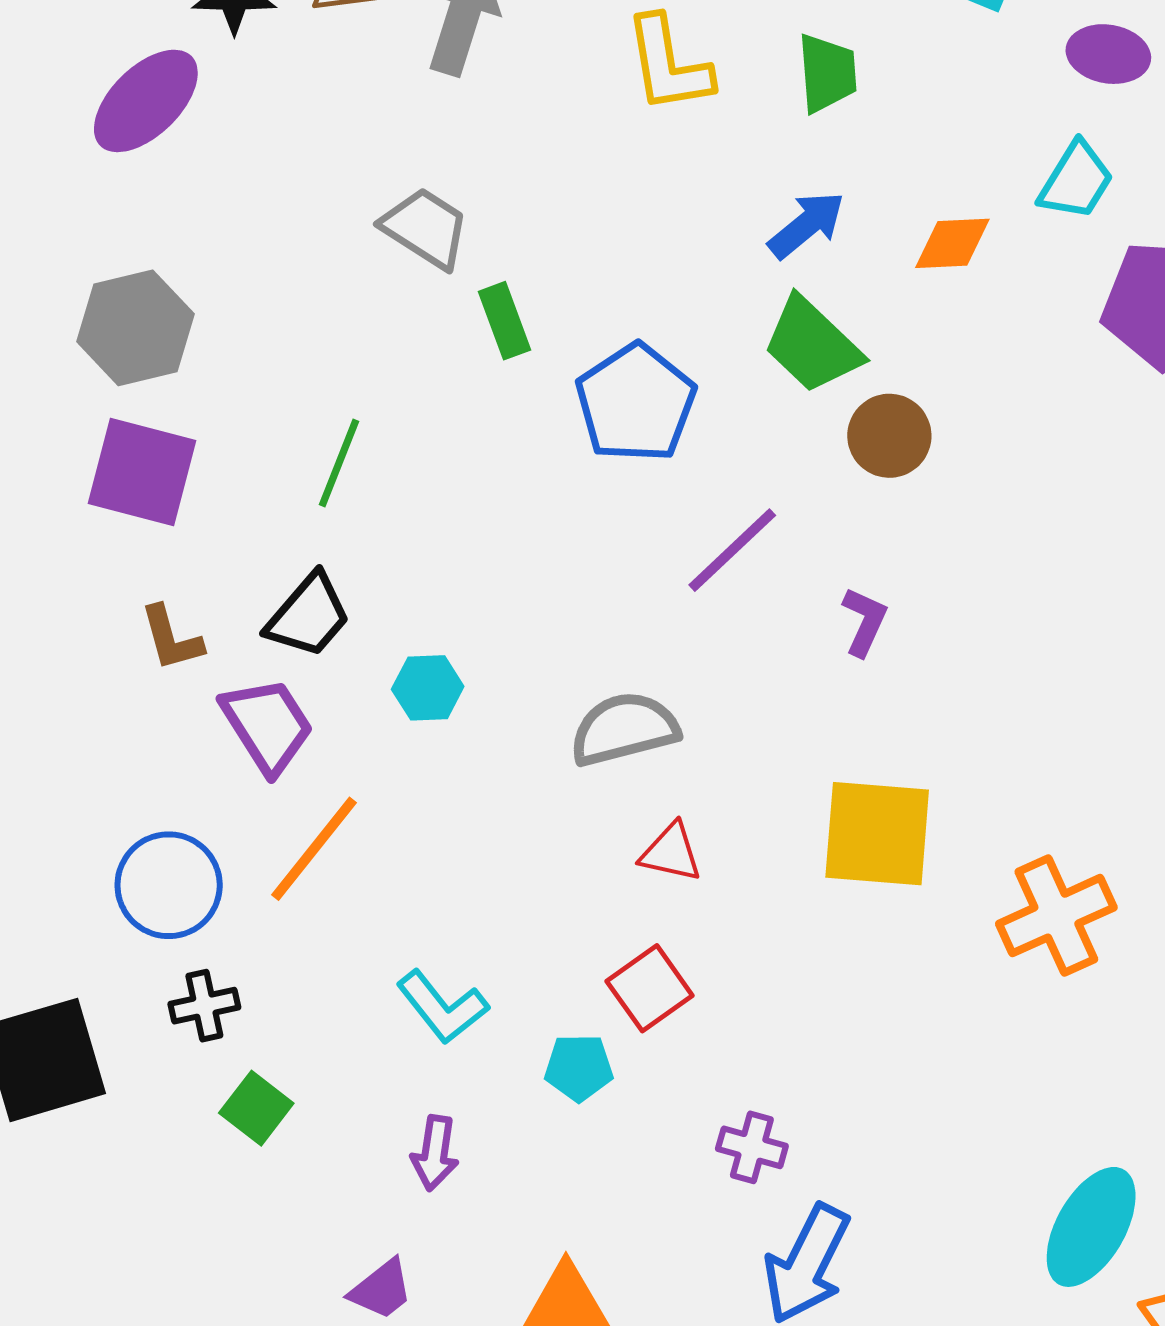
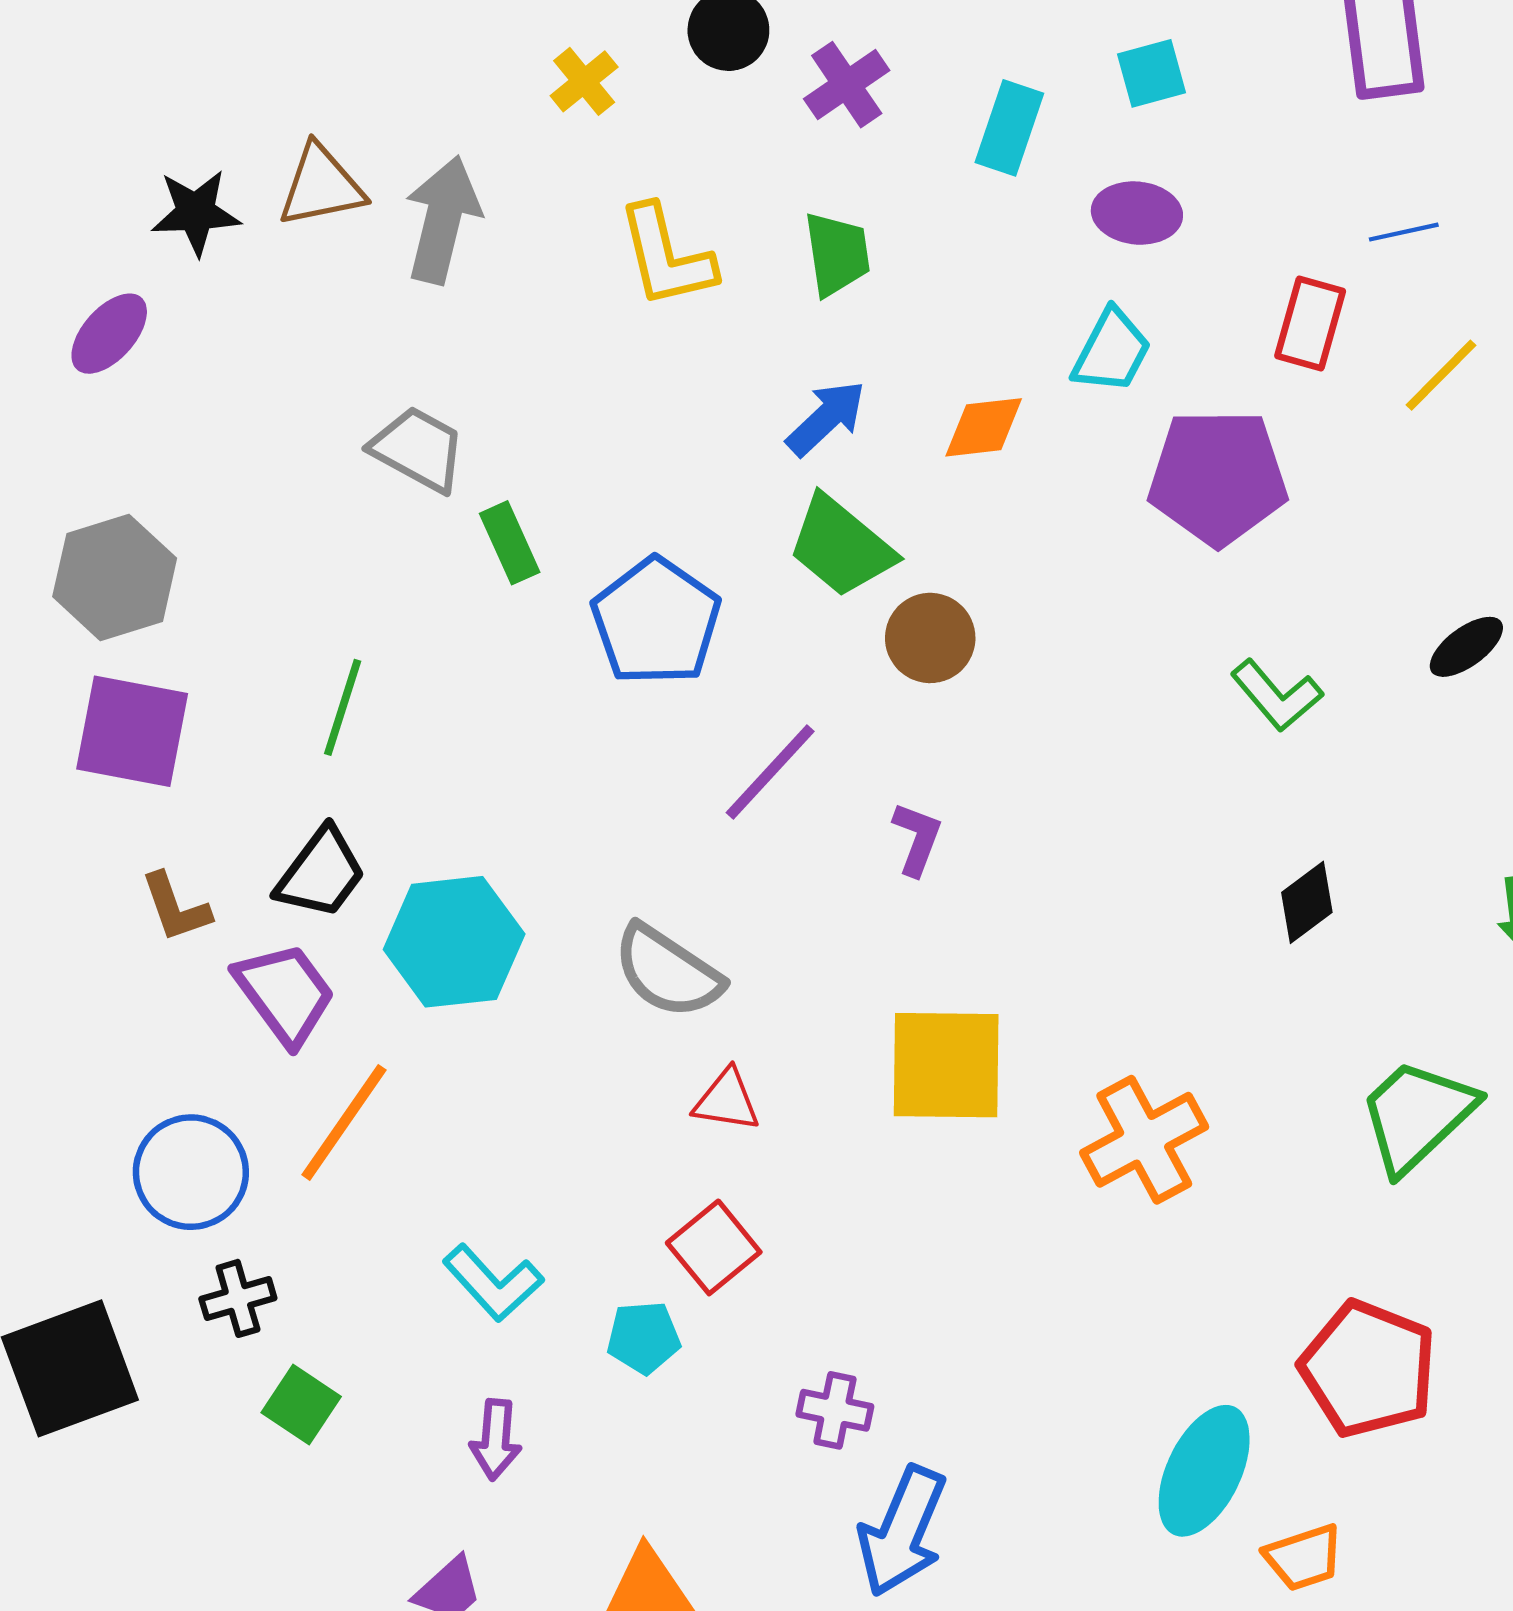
purple ellipse: (146, 101) -> (109, 334), size x0.7
cyan hexagon: (428, 688) -> (454, 942), size x1.8
gray semicircle: (624, 729) -> (668, 971), turned -128

